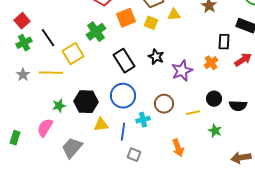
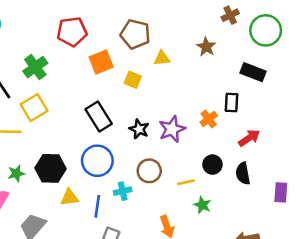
yellow square: (151, 23) -> (133, 80), moved
green cross: (96, 32) -> (35, 67), moved
black rectangle: (224, 42) -> (231, 103), moved
black star: (156, 57) -> (139, 129), moved
red arrow: (243, 60) -> (249, 138), moved
black semicircle: (238, 106) -> (243, 173), turned 78
green star: (215, 131) -> (202, 205), moved

